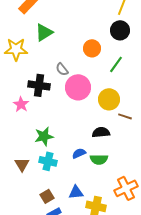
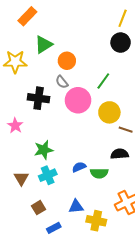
orange circle: (92, 48) -> (67, 61), moved
green line: (116, 64) -> (103, 81), moved
pink star: (21, 104) -> (15, 126), moved
black semicircle: (101, 132) -> (120, 154), moved
cyan cross: (48, 161) -> (48, 175), turned -36
brown square: (47, 196) -> (39, 208), moved

